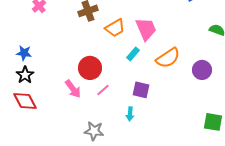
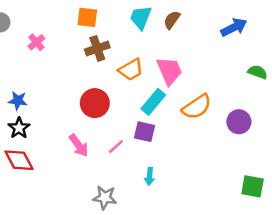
cyan rectangle: (133, 54) -> (153, 102), size x1.5
red circle: (90, 68) -> (95, 103), moved
purple square: (141, 90) -> (144, 132), moved

